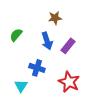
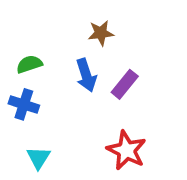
green semicircle: (16, 35) -> (29, 64), turned 32
blue cross: (37, 68) -> (24, 104), moved

